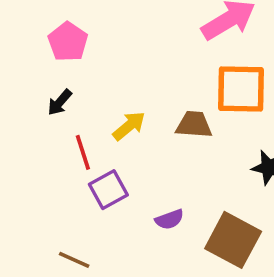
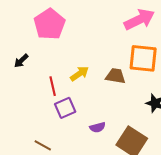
pink pentagon: (68, 42) -> (50, 24), size x1.4
black arrow: (60, 102) -> (21, 61), moved

